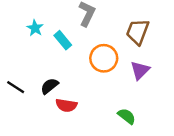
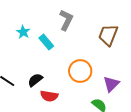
orange circle: (104, 58) -> (80, 71), moved
purple triangle: (140, 70) -> (111, 84), moved

